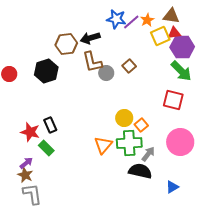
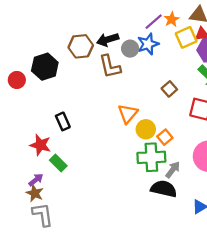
blue star: (116, 19) -> (148, 44), moved, turned -30
brown square: (129, 66) -> (169, 89), moved
black hexagon: (46, 71) -> (45, 67), moved
gray circle: (106, 73) -> (130, 49), moved
black rectangle: (50, 125) -> (63, 121), moved
orange triangle: (103, 145) -> (128, 114), moved

